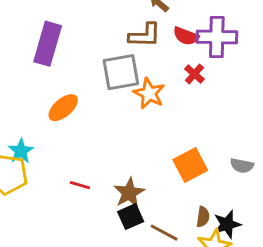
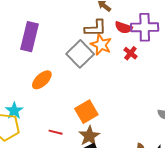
gray square: (121, 72) -> (80, 54), turned -32
orange star: (149, 93) -> (101, 45), moved
orange square: (190, 165) -> (86, 112), moved

